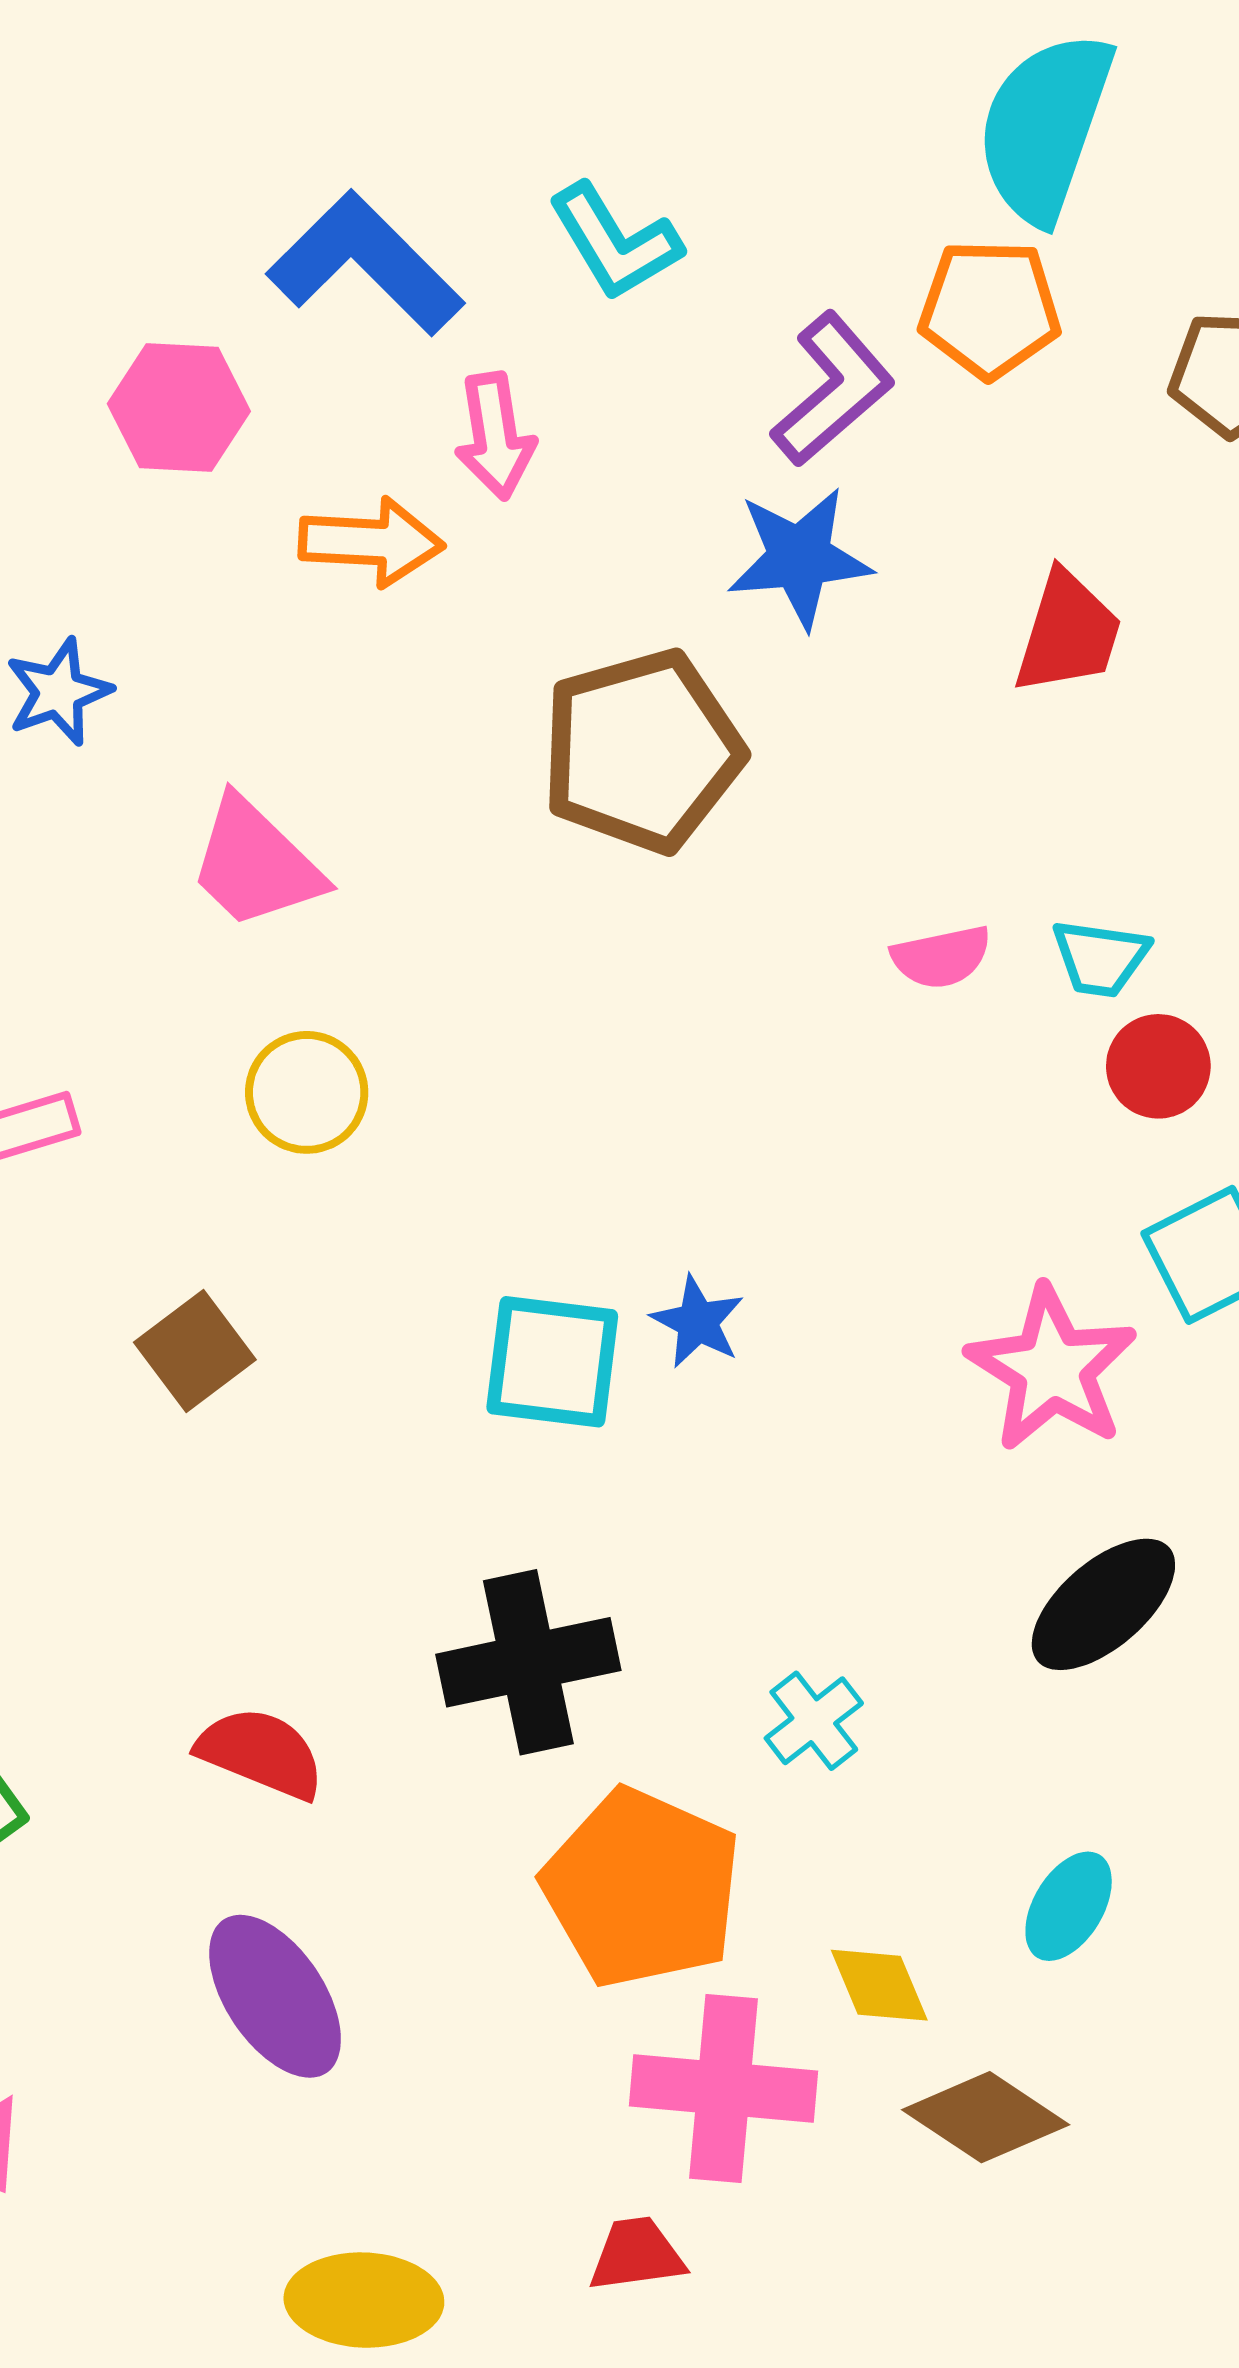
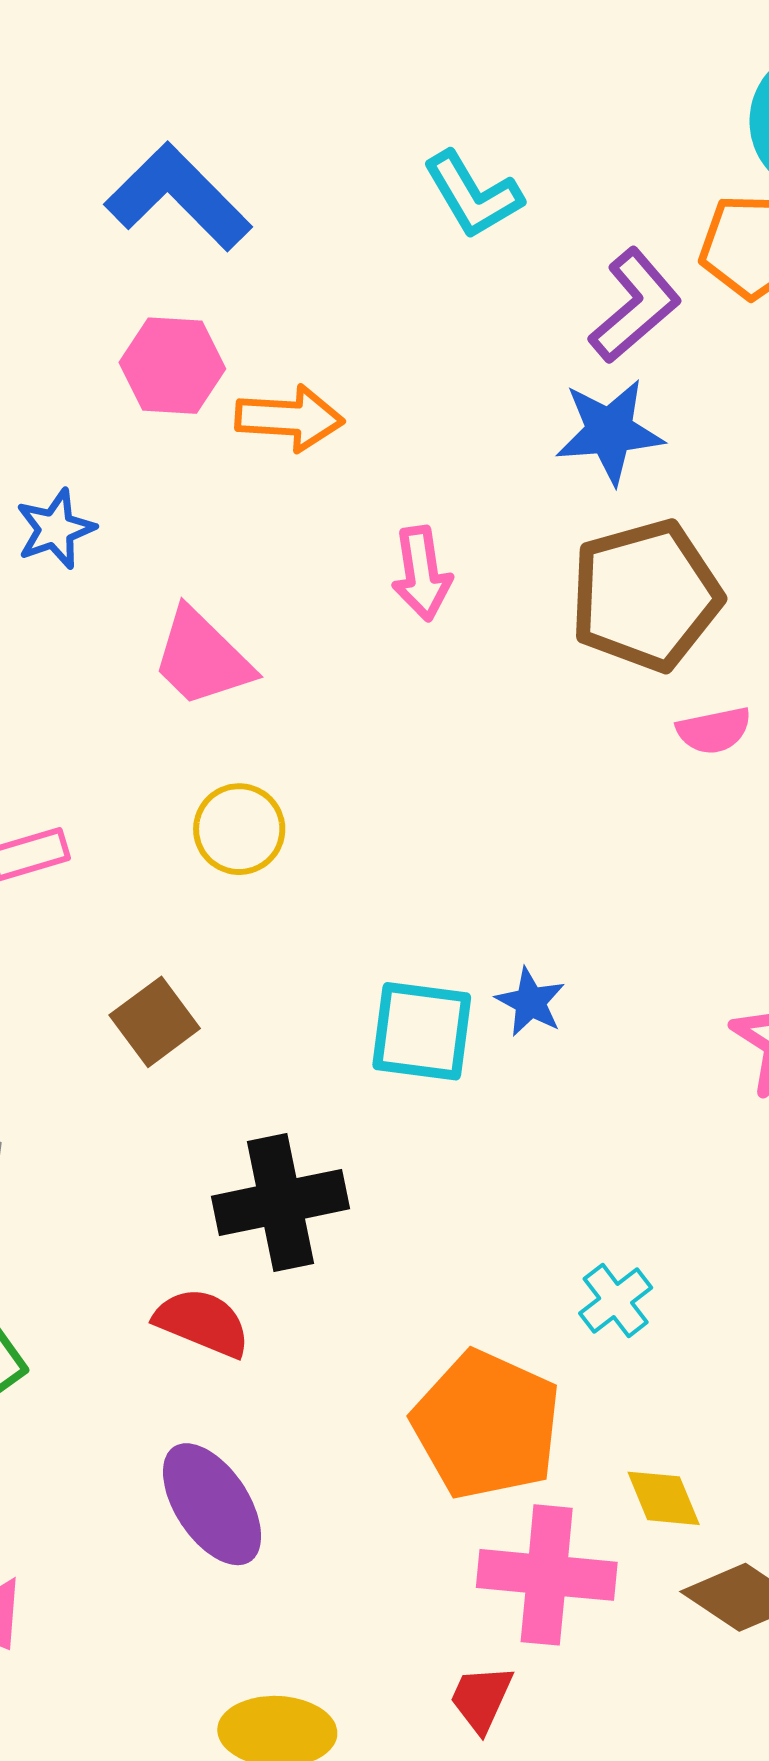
blue L-shape: (365, 263) -> (178, 197), moved
pink hexagon: (179, 407) -> (172, 366), moved
pink arrow: (495, 436) -> (422, 573), moved
brown pentagon: (642, 751) -> (646, 595), moved
black cross: (528, 1662) -> (280, 1203), moved
red trapezoid: (637, 2254) -> (481, 1699), turned -58

